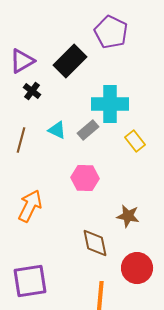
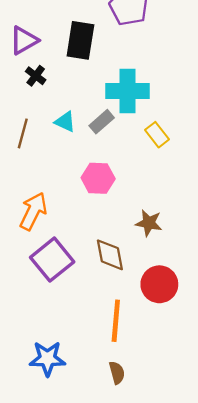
black rectangle: (70, 61) -> (80, 40), turned -36
purple square: (30, 281) -> (52, 260), moved, turned -30

